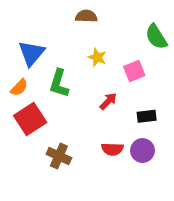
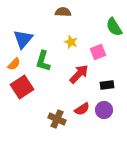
red arrow: (108, 101) -> (79, 74), size x1.5
red semicircle: (112, 149) -> (82, 109), turned -35
brown cross: (59, 156) -> (57, 119), moved

